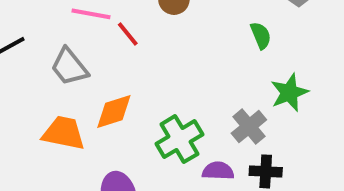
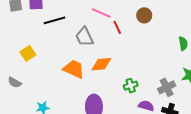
green cross: (179, 139) -> (131, 86), size x0.6

